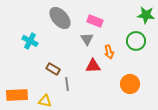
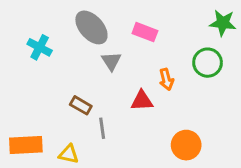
gray triangle: (87, 39) -> (111, 61), moved
cyan cross: (30, 41) -> (40, 47), moved
orange circle: (130, 84) -> (186, 145), moved

